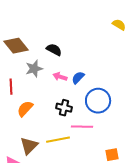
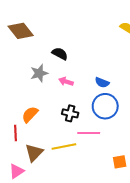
brown diamond: (16, 46) -> (21, 31), moved
blue semicircle: (78, 78) -> (102, 82), moved, turned -112
red line: (11, 87) -> (15, 133), moved

